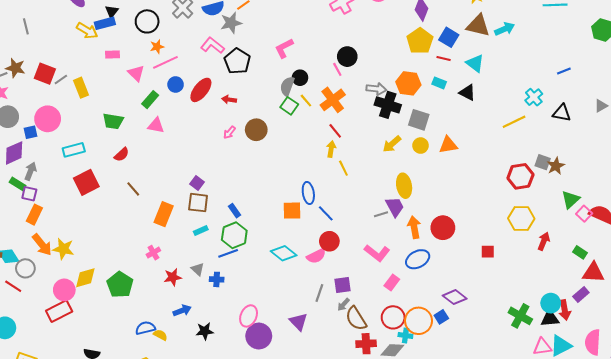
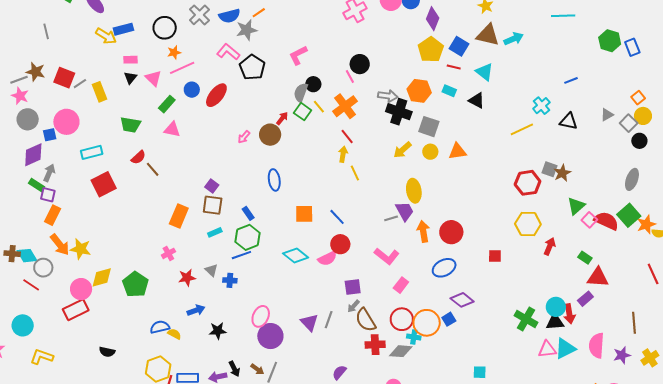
black triangle: (112, 11) -> (130, 78), moved
red arrow: (229, 100) -> (282, 118), moved, turned 120
brown line: (133, 189) -> (153, 169), moved
blue ellipse: (308, 193) -> (274, 180), moved
blue ellipse: (418, 259) -> (444, 268), moved
gray line: (319, 293) -> (329, 320), moved

